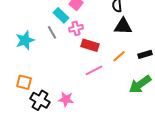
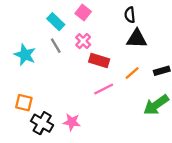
cyan rectangle: (61, 15) -> (56, 22), moved
pink cross: (76, 28) -> (83, 41), turned -32
cyan star: (25, 40) -> (25, 55), turned -30

